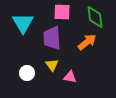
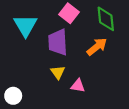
pink square: (62, 12) -> (69, 13), turned 36
white circle: (27, 73) -> (13, 96), moved

